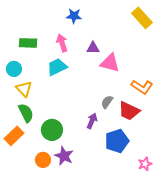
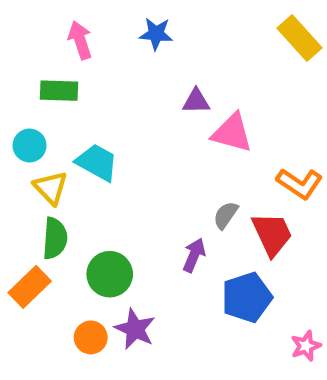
pink arrow: (62, 43) -> (80, 40), moved
cyan trapezoid: (57, 67) -> (97, 162), moved, turned 55
red trapezoid: (129, 111) -> (272, 234), turned -140
green semicircle: (26, 113) -> (55, 238), turned 30

